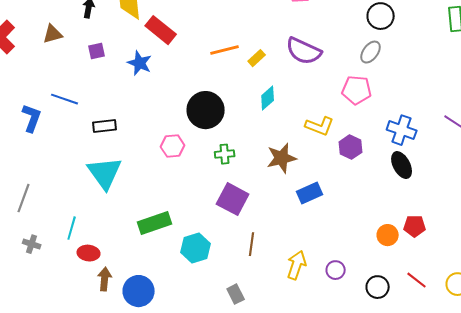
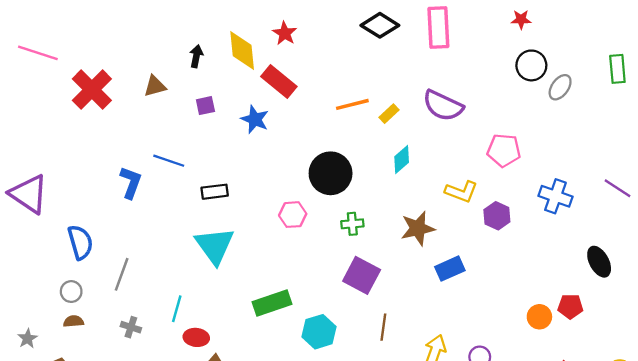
gray ellipse: (371, 52) -> (560, 87), moved
black ellipse: (402, 165) -> (599, 262), moved

